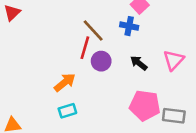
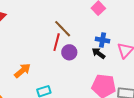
blue cross: (129, 26) -> (103, 40), moved
orange arrow: (65, 82) -> (22, 71), moved

